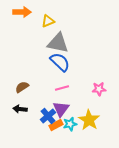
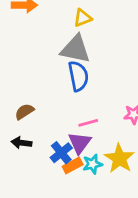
yellow triangle: (48, 21) -> (83, 18), moved
blue semicircle: (60, 62) -> (78, 76), turned 35
pink line: (62, 88) -> (88, 123), moved

